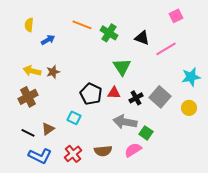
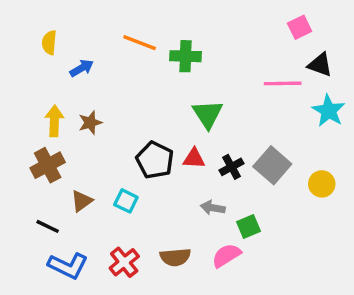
green cross: (109, 33) -> (186, 56), turned -30
black triangle: (142, 38) -> (320, 65), moved
pink line: (166, 49) -> (283, 83), turned 30
yellow arrow: (32, 71) -> (54, 121), turned 78
cyan star: (191, 77) -> (329, 111), moved, turned -30
gray arrow: (125, 122) -> (213, 208), size x0.6
brown triangle: (48, 129) -> (82, 201), moved
green square: (146, 133) -> (249, 226), turned 32

